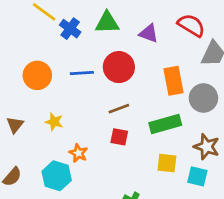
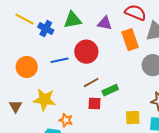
orange rectangle: (173, 81) -> (130, 40), moved
yellow star: (54, 122) -> (44, 100), size x1.6
green rectangle: (165, 124) -> (110, 90), moved, size x0.7

